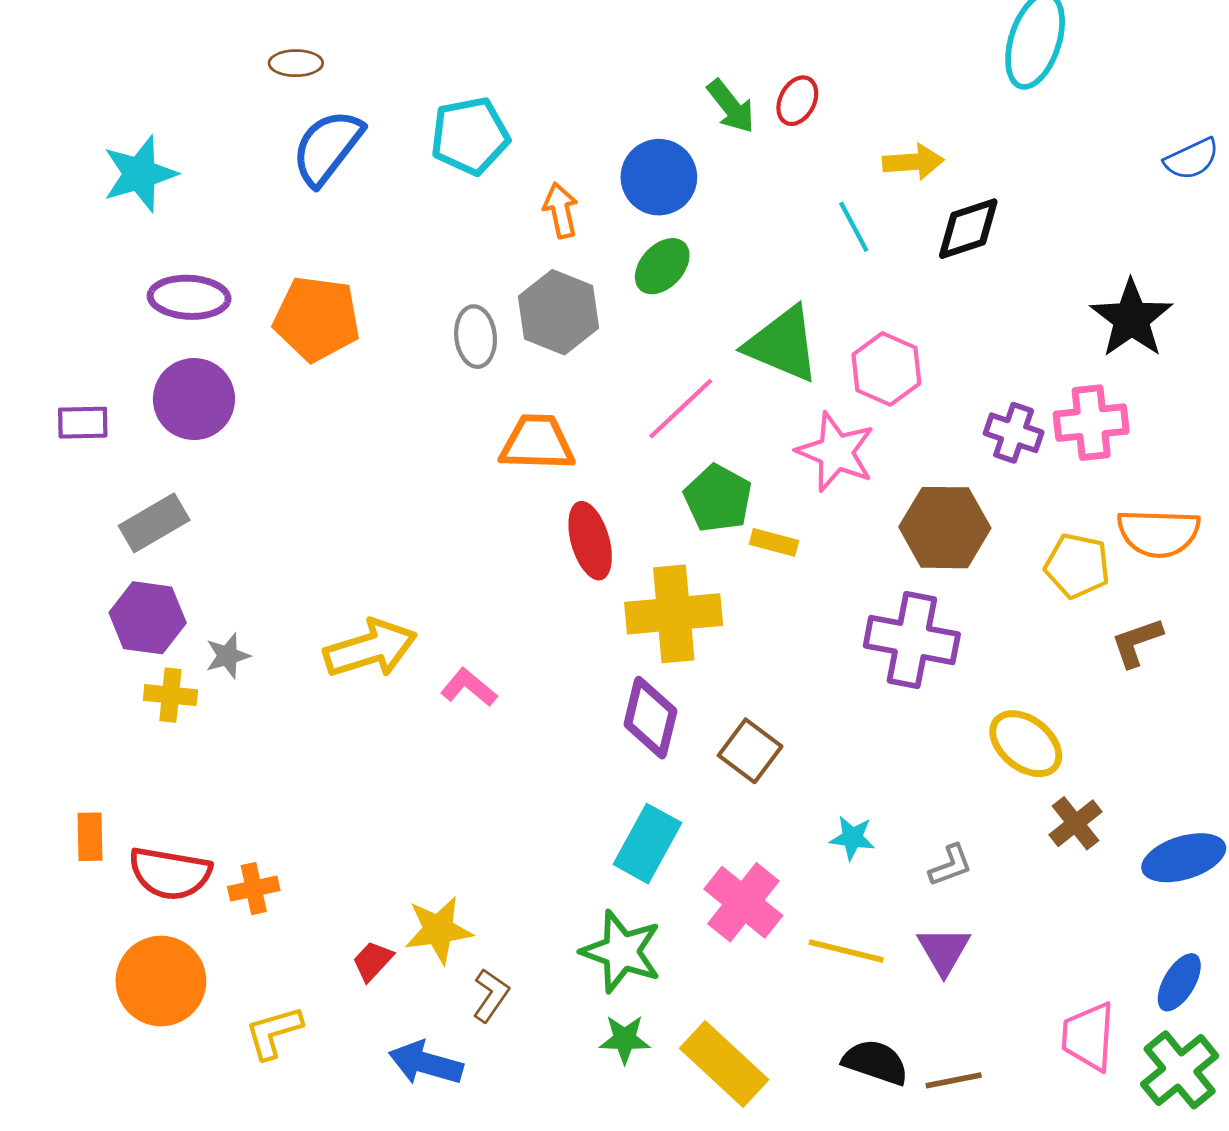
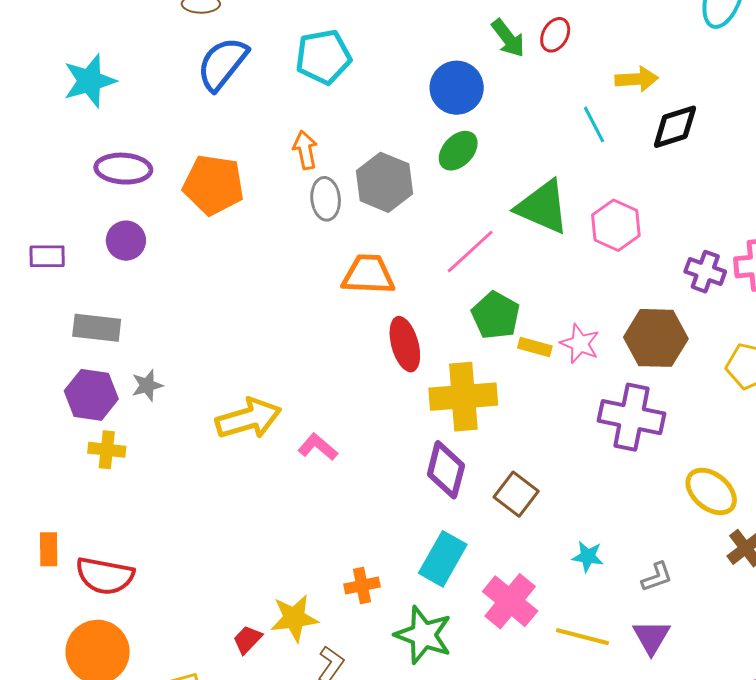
orange arrow: (561, 210) -> (305, 150), moved
purple circle: (194, 399) -> (126, 241), size x0.7
pink star: (836, 452) -> (580, 344), moved, size x0.7
gray rectangle: (154, 523) -> (97, 328), turned 36
gray star: (228, 656) -> (147, 385), moved
orange cross: (254, 889) -> (362, 586), moved

